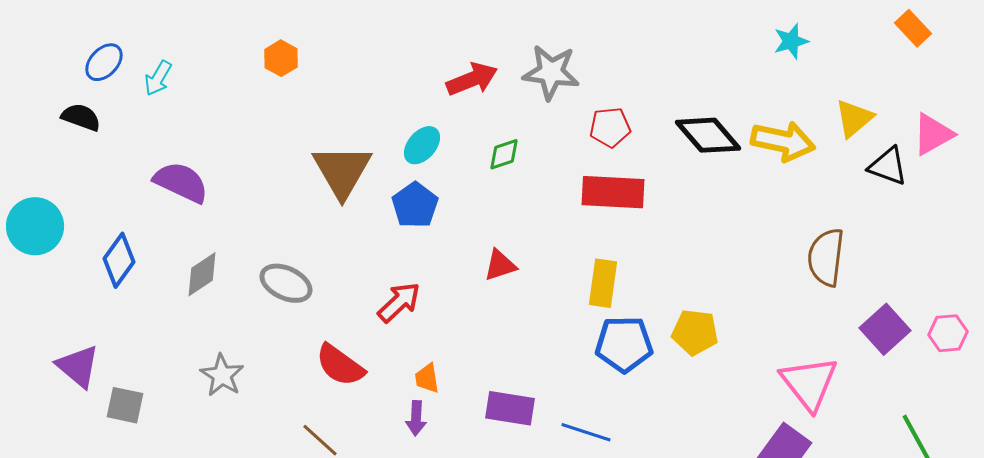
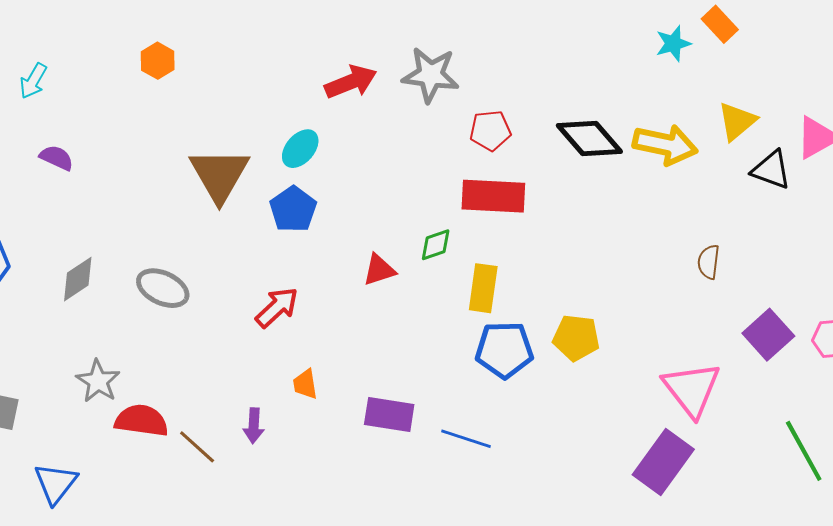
orange rectangle: (913, 28) -> (720, 24), moved
green diamond: (504, 154) -> (436, 245), moved
purple semicircle: (181, 182) -> (57, 158), moved, size x0.6
brown semicircle: (826, 257) -> (709, 262), size x0.6
red semicircle: (340, 365) -> (141, 421), moved, turned 152
purple arrow: (416, 418) -> (254, 426), moved

